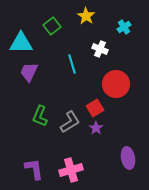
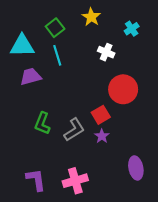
cyan line: (72, 64) -> (57, 55), moved
purple trapezoid: (29, 72) -> (31, 77), turned 50

